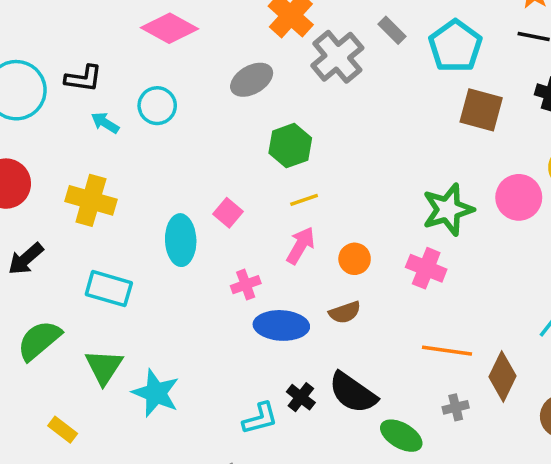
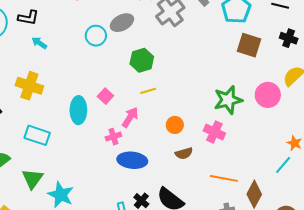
cyan circle: (157, 106) -> (96, 36), moved
pink arrow: (301, 245) -> (130, 117), moved
brown semicircle: (345, 312) -> (184, 153), moved

